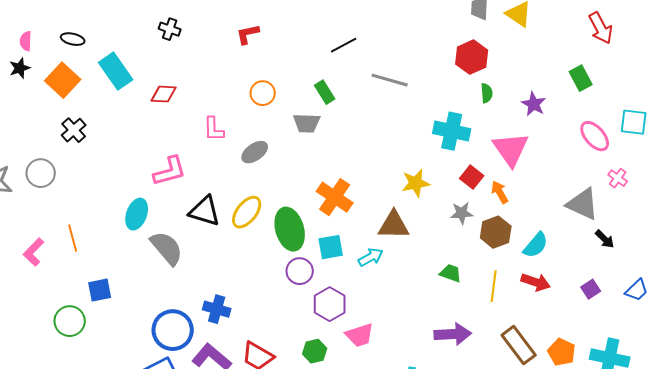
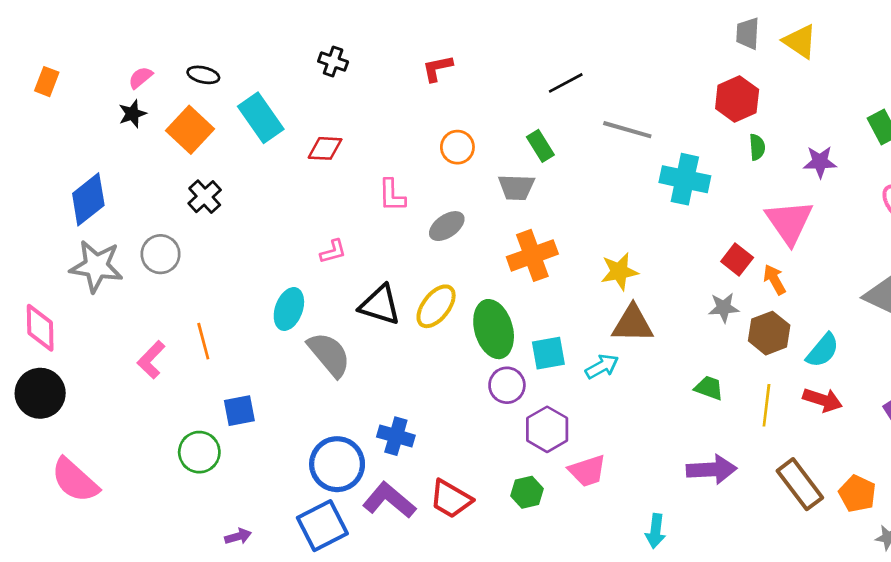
pink semicircle: (26, 41) -> (140, 78), turned 48
purple star: (534, 104) -> (820, 162), turned -30
cyan cross: (452, 131) -> (685, 179), moved
pink L-shape: (170, 171) -> (333, 251), size x0.6
yellow star: (416, 183) -> (619, 272), moved
orange cross: (335, 197) -> (532, 255), moved, turned 36

